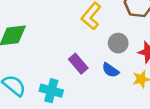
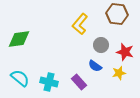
purple rectangle: (78, 64) -> (79, 82), moved

